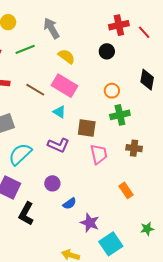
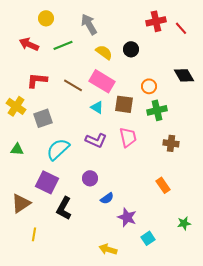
black circle: (107, 51) -> (131, 49), moved
black diamond: (147, 80) -> (184, 75), turned -40
brown square: (87, 128) -> (124, 104), moved
pink trapezoid: (99, 154) -> (128, 137), moved
cyan square: (111, 244) -> (148, 238), size x0.6

